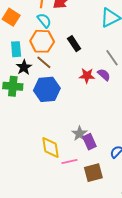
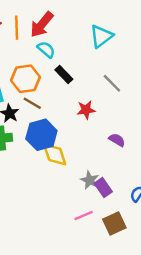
cyan semicircle: (44, 20) -> (46, 49), moved
purple semicircle: (104, 75) -> (117, 140), moved
yellow diamond: (50, 147) -> (55, 154), moved

